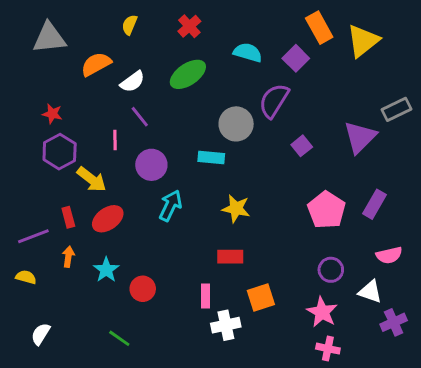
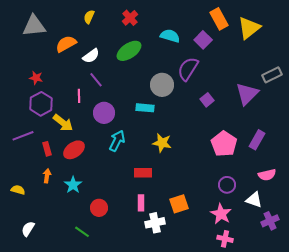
purple line: (33, 236) -> (23, 136), moved
red rectangle: (230, 257) -> (143, 173), moved
red circle: (143, 289) -> (99, 208), moved

